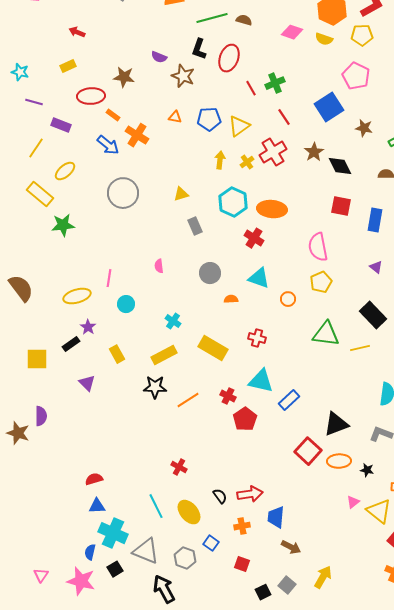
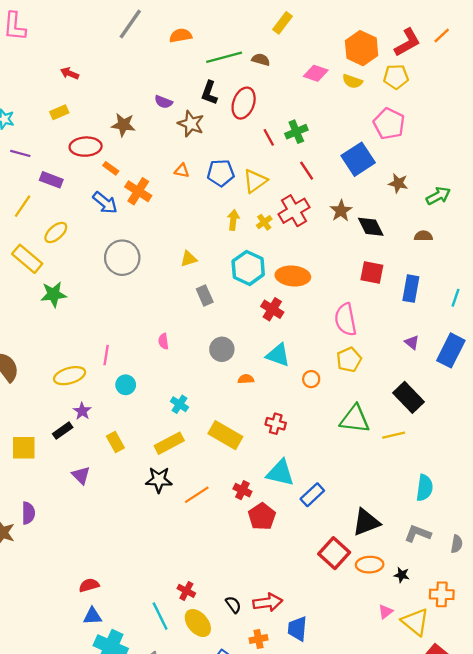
red cross: (179, 467) -> (186, 591), moved

